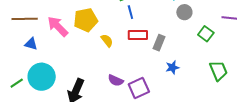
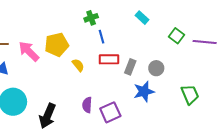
gray circle: (184, 12) -> (156, 68), moved
green square: (206, 34) -> (176, 36), moved
blue star: (172, 67) -> (144, 92), size x1.5
purple semicircle: (116, 80) -> (87, 105), turned 70

